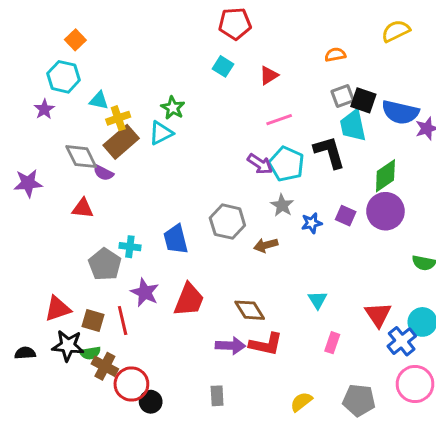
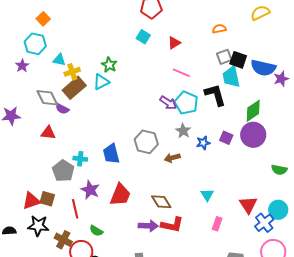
pink line: (279, 120) -> (181, 73), turned 42
brown square: (93, 320) -> (47, 199), moved
green semicircle: (90, 353) -> (96, 231), moved, turned 40

